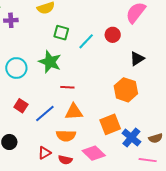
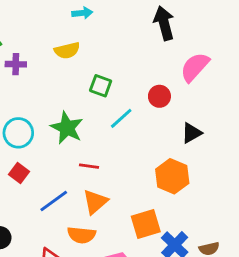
green square: (61, 33) -> (101, 86), moved
cyan line: (86, 41) -> (121, 118), moved
red square: (21, 106) -> (19, 173), moved
orange triangle: (74, 112) -> (95, 202), turned -42

